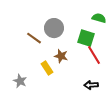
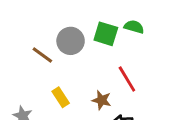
green square: (86, 38) -> (106, 34), moved
brown star: (61, 56) -> (102, 100), moved

